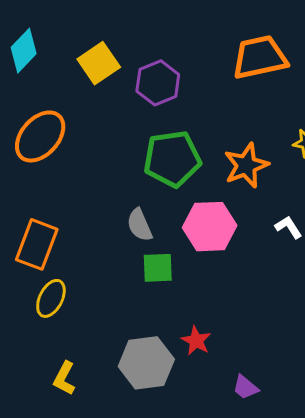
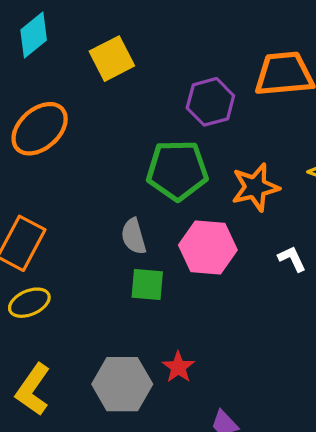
purple hexagon: (158, 83) -> (210, 102), moved
yellow ellipse: (51, 298) -> (29, 303), turned 33
yellow L-shape: (64, 378) -> (33, 390), size x1.4

